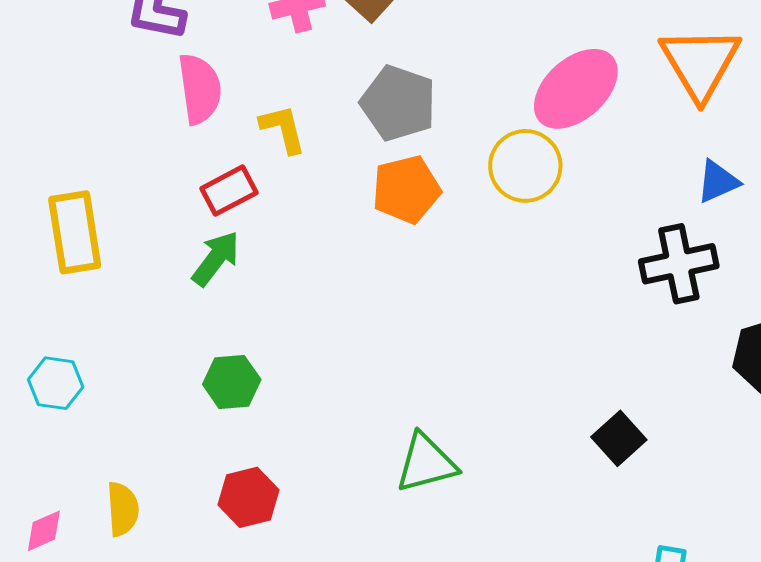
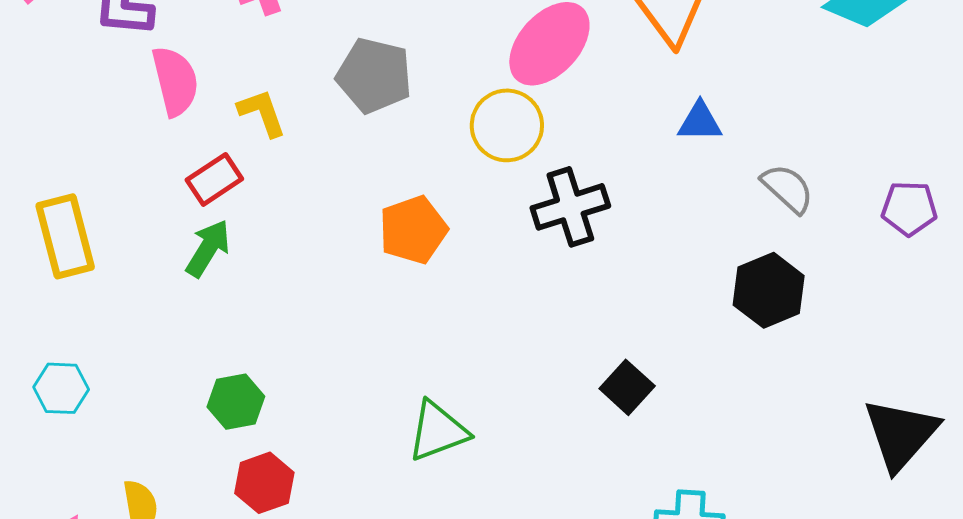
blue triangle: (718, 181) -> (700, 122), turned 30
orange pentagon: (406, 189) -> (413, 230), moved
black cross: (679, 264) -> (570, 207), moved
green hexagon: (232, 382) -> (236, 402), moved

